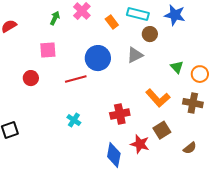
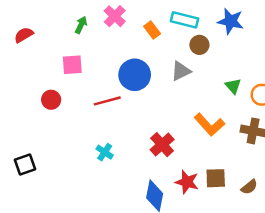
red cross: (120, 114) -> (162, 145), turned -30
brown square: (162, 130) -> (216, 178), moved, turned 30

